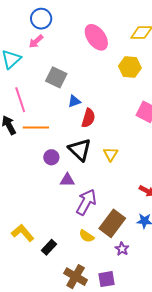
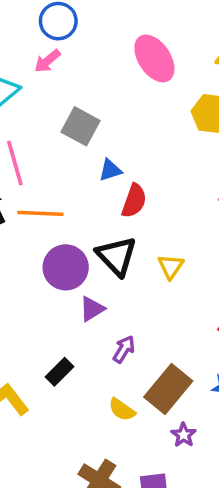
purple circle: (51, 157) -> (66, 267), size x1.6
purple triangle: (67, 180) -> (92, 309), turned -35
purple arrow: (86, 202) -> (124, 349), size x0.6
black rectangle: (49, 247) -> (60, 372), moved

